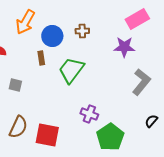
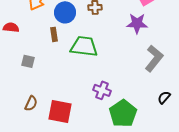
green trapezoid: (71, 70) -> (84, 46), turned 60
brown semicircle: (18, 127) -> (31, 103), size x0.7

